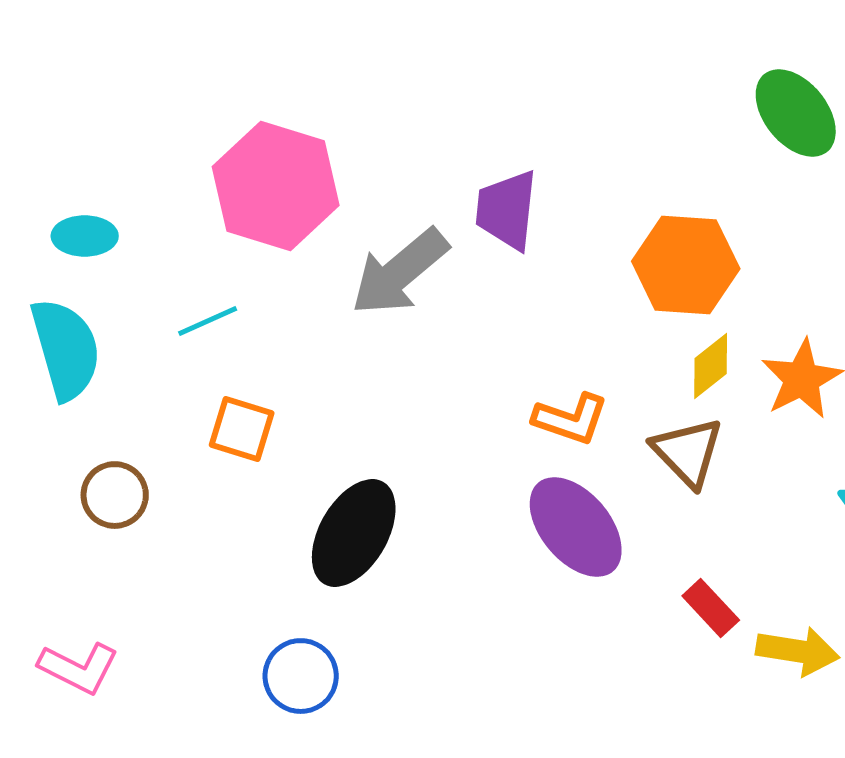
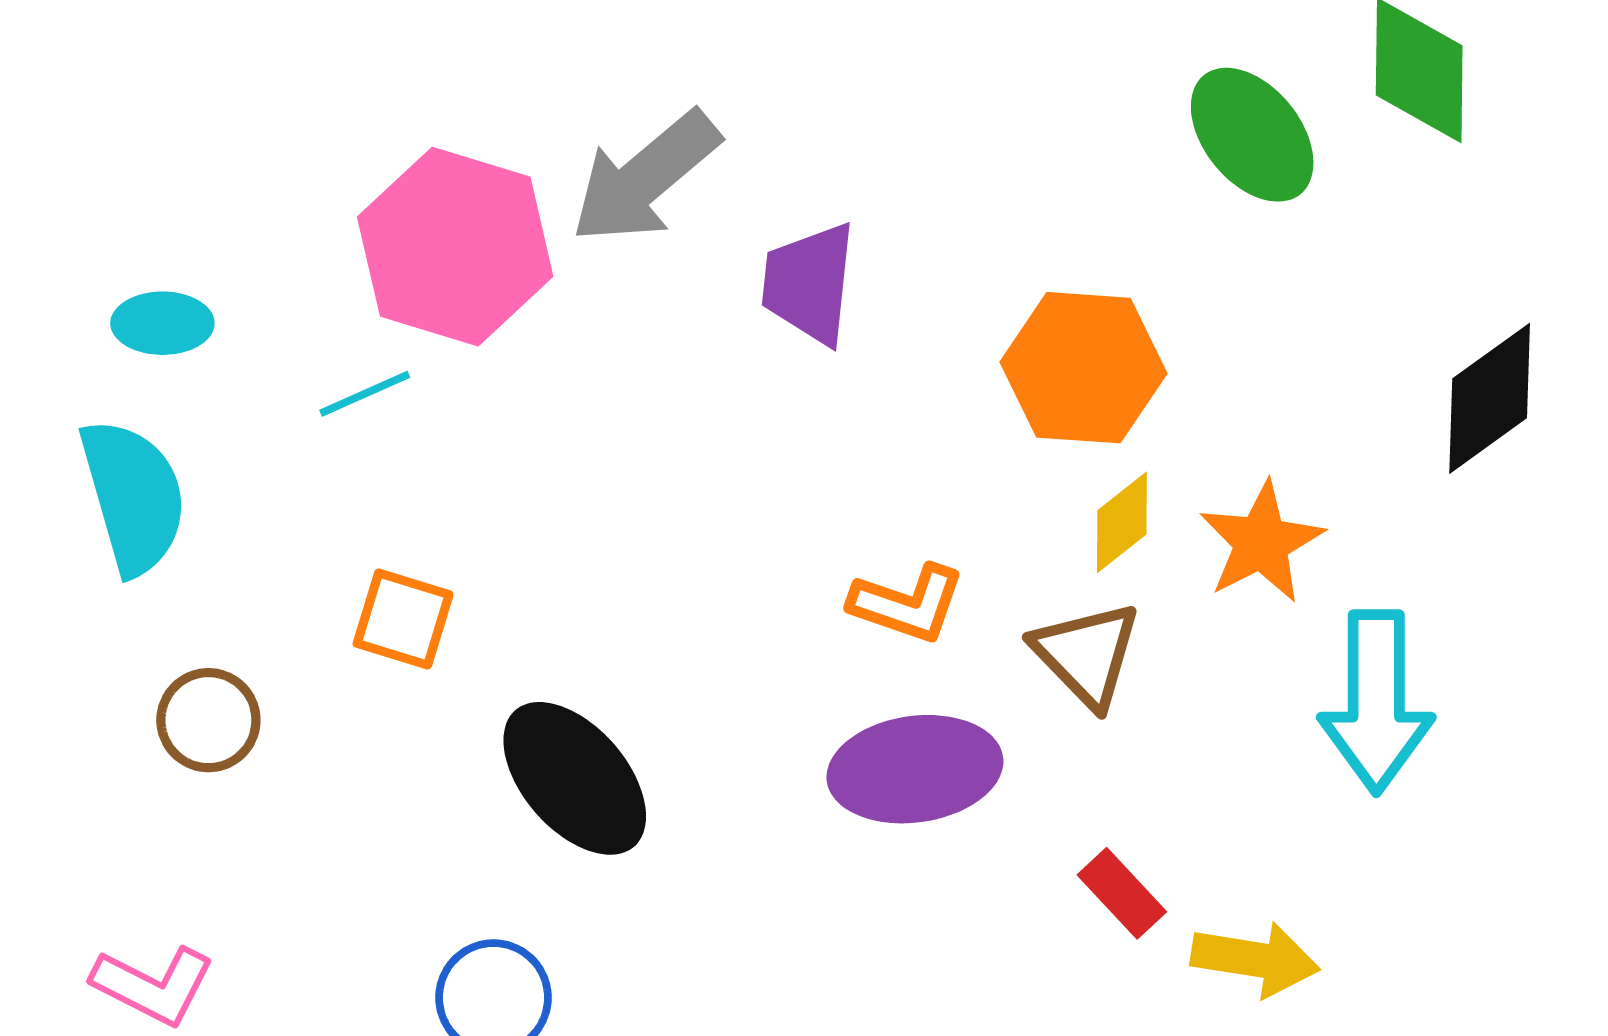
gray arrow: (400, 272) -> (645, 178), moved
cyan line: (208, 321) -> (365, 394), moved
purple ellipse: (576, 527) -> (915, 769), turned -58
black ellipse: (354, 533) -> (575, 778), turned -71

